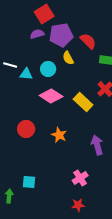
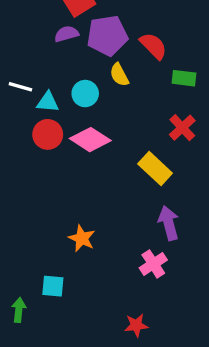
yellow rectangle: (83, 102) -> (155, 169), moved
red circle: (26, 129) -> (48, 134), moved
orange star: (59, 135) -> (82, 238), moved
pink cross: (80, 178) -> (153, 264), moved

